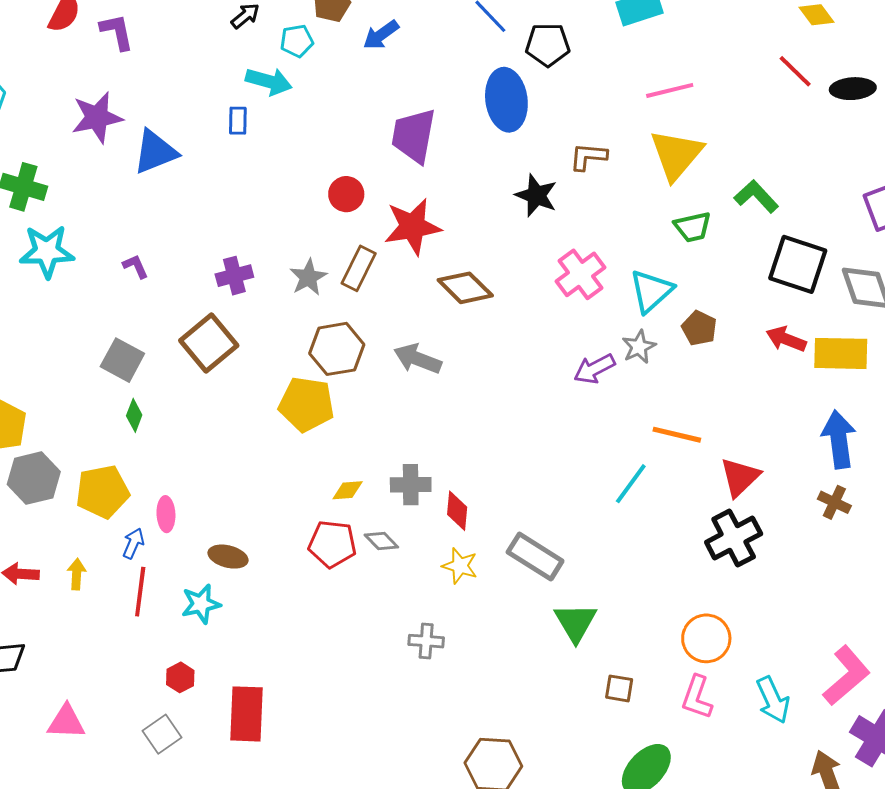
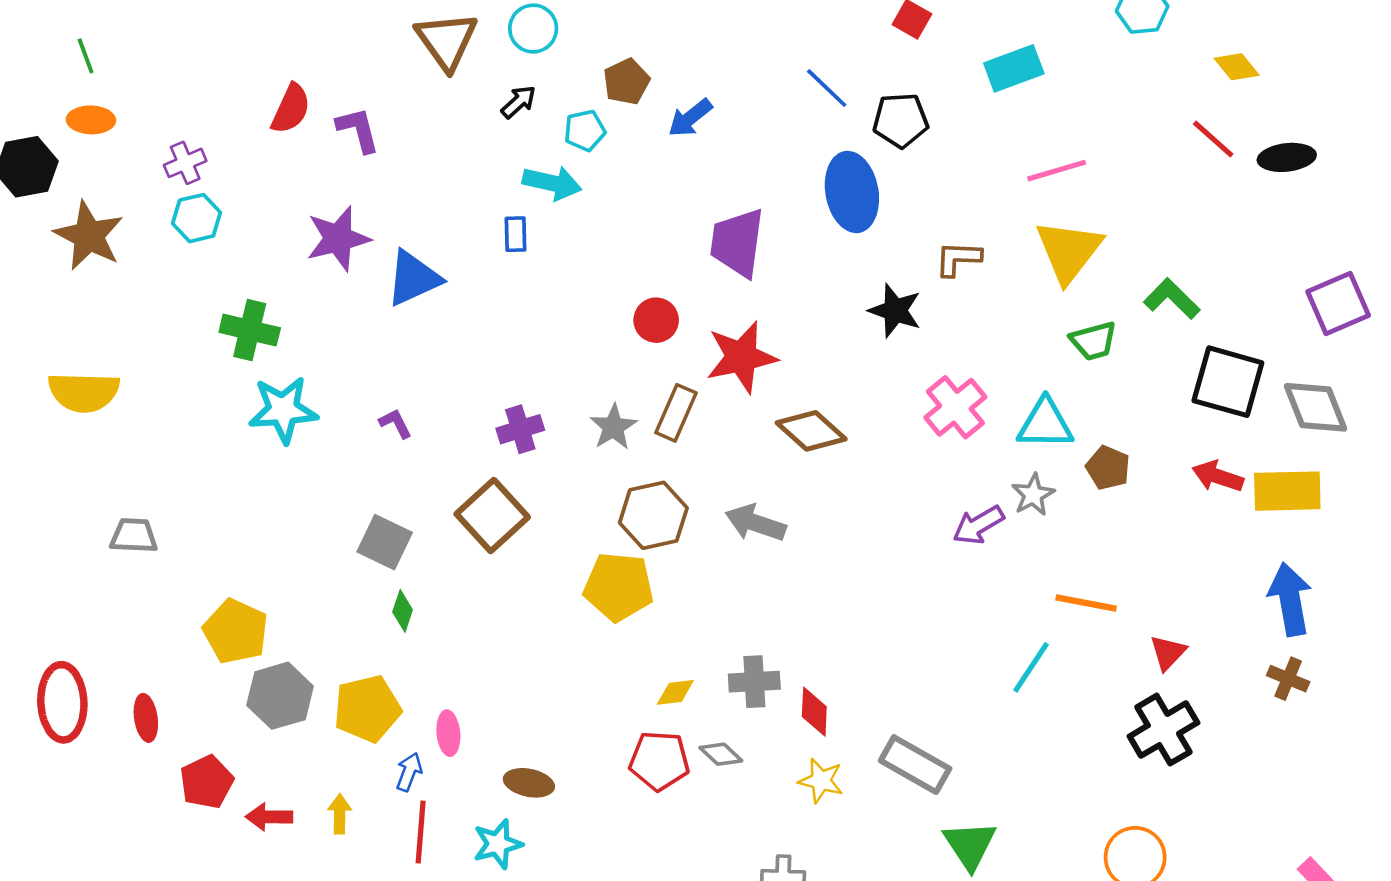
cyan triangle: (651, 291) -> (1045, 424), turned 45
red triangle: (740, 477) -> (1168, 653), size x0.7

